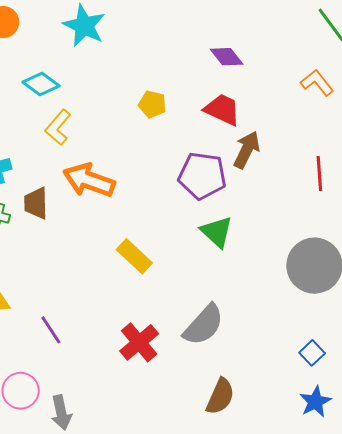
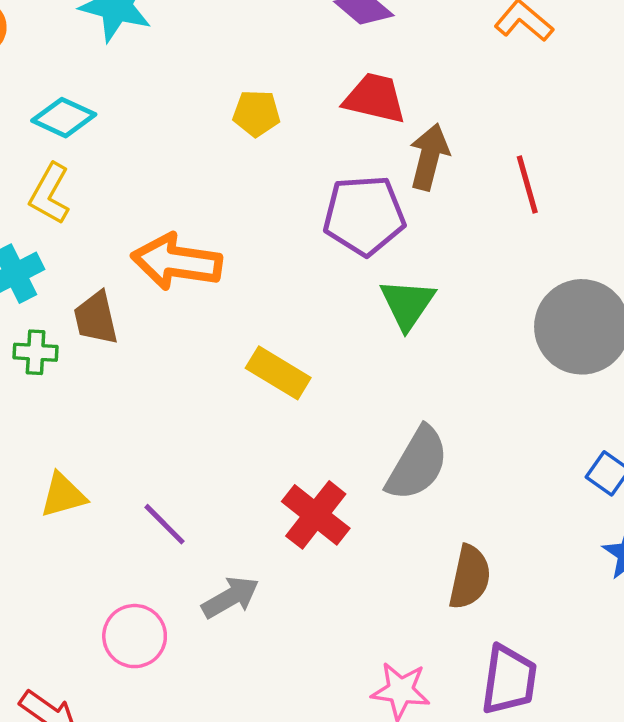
yellow L-shape: (58, 127) -> (50, 194), moved
red line: (319, 174) -> (527, 185), moved
green triangle: (217, 232) -> (407, 304), turned 33
gray arrow: (61, 413) -> (230, 597), moved, turned -96

